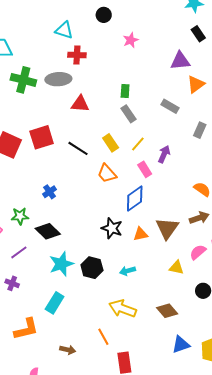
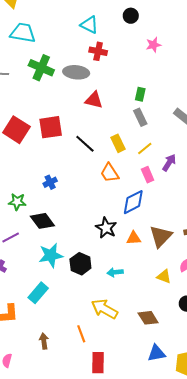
brown arrow: (68, 350) -> (44, 341), turned -119

